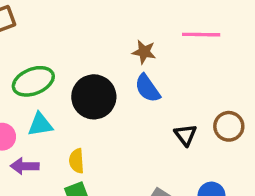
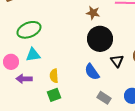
blue semicircle: (147, 88) -> (92, 72), moved
black circle: (94, 97) -> (100, 39), moved

